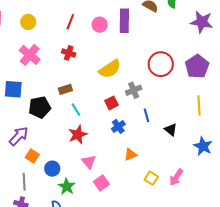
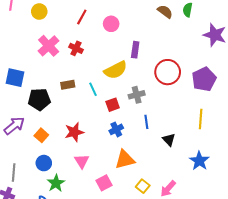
purple rectangle: (124, 21) -> (135, 50), moved, size x0.7
pink cross: (30, 55) -> (49, 46), moved
cyan line: (76, 110) -> (93, 89), moved
orange triangle: (130, 155) -> (125, 160), size x1.5
orange square: (32, 156) -> (41, 135), moved
pink square: (101, 183) -> (104, 183), moved

